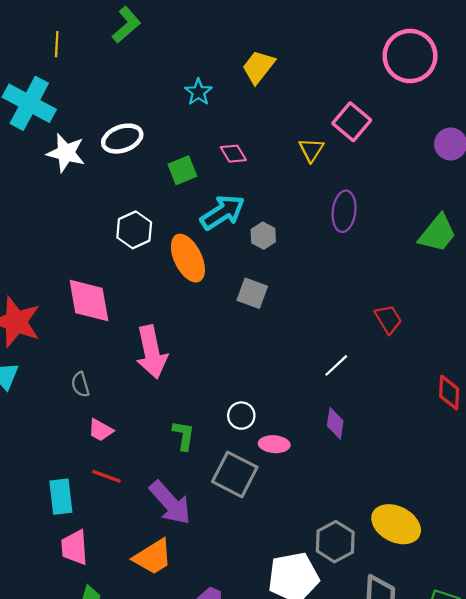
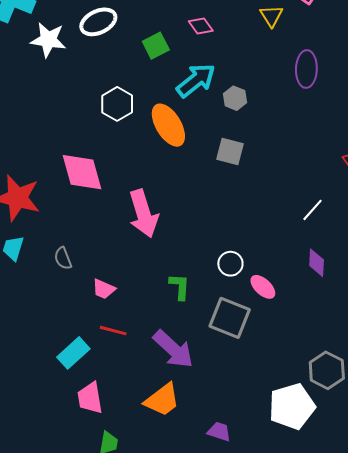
gray semicircle: (80, 384) -> (63, 258), moved
pink ellipse: (274, 444) -> (263, 287), turned 44
cyan rectangle: (61, 497) -> (73, 353), turned 60

